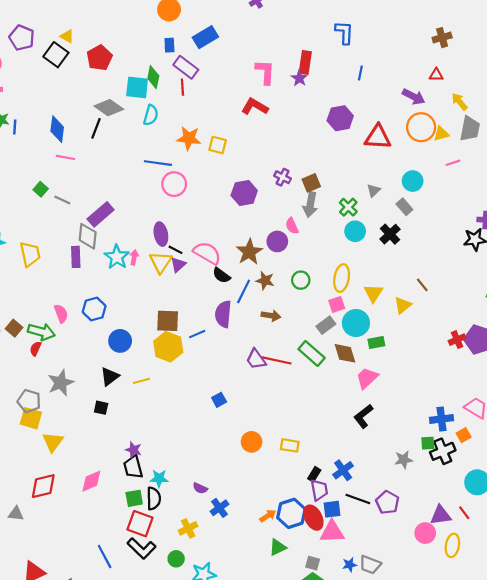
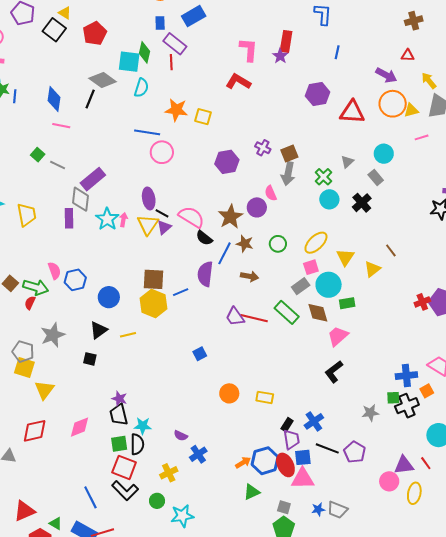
yellow ellipse: (342, 278) -> (316, 243), turned 35
blue hexagon: (94, 309) -> (75, 280), moved

